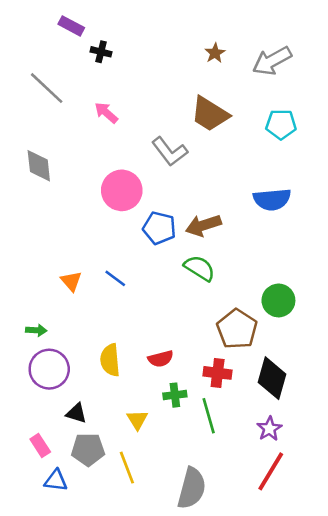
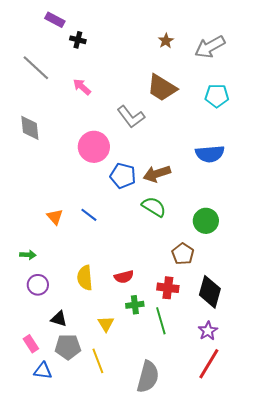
green circle: (278, 300) -> (206, 221), moved
brown pentagon: (237, 329) -> (183, 254), size x0.7
purple circle: (49, 369) -> (38, 285), size x0.7

